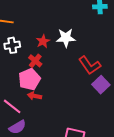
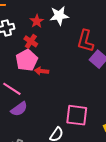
red L-shape: (90, 65) -> (85, 41), turned 55
red arrow: (34, 96) -> (42, 71), moved

